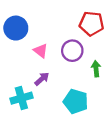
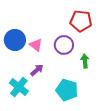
blue circle: (16, 28) -> (15, 40), moved
cyan cross: (21, 98) -> (19, 87), turned -36

